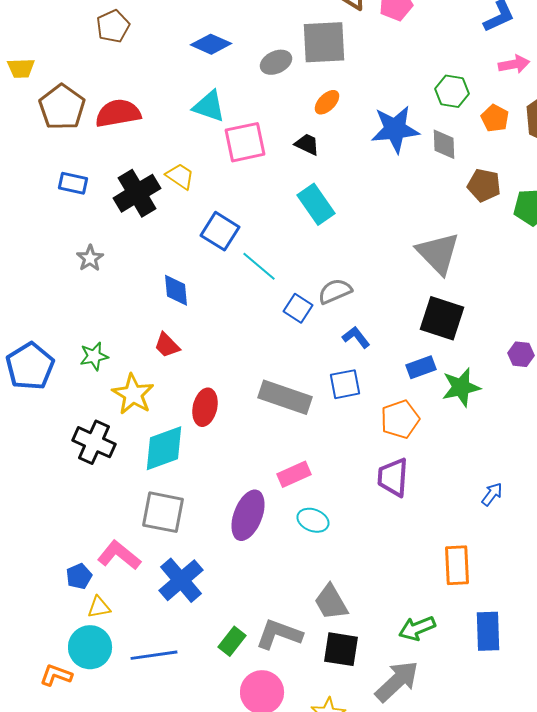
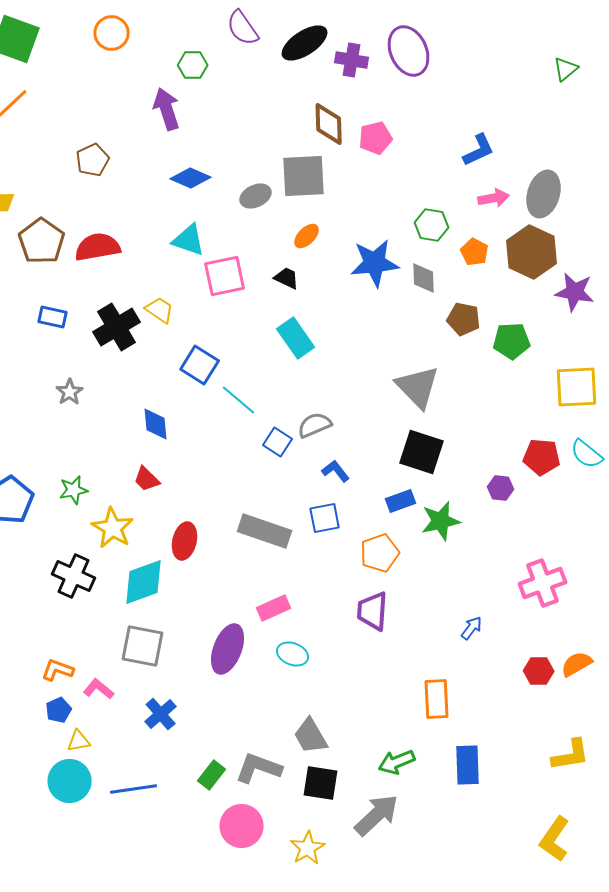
pink L-shape: (119, 555) -> (99, 689), size x0.7
blue cross: (181, 580) -> (161, 714), size x0.7
orange L-shape: (56, 675) -> (58, 670), moved

